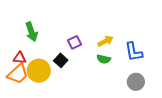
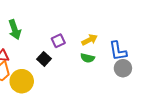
yellow circle: (39, 71) -> (22, 81), moved
gray circle: (136, 82) -> (123, 68), moved

